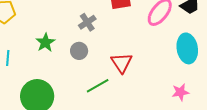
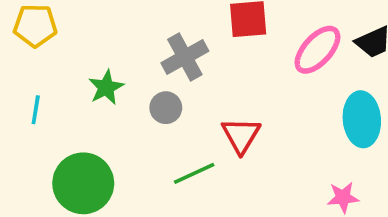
gray cross: (87, 22) -> (185, 57), size x1.4

